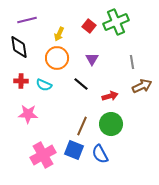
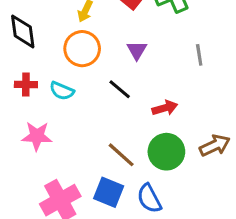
brown arrow: (142, 86) -> (215, 145), moved
brown line: (82, 126) -> (121, 155), turned -72

